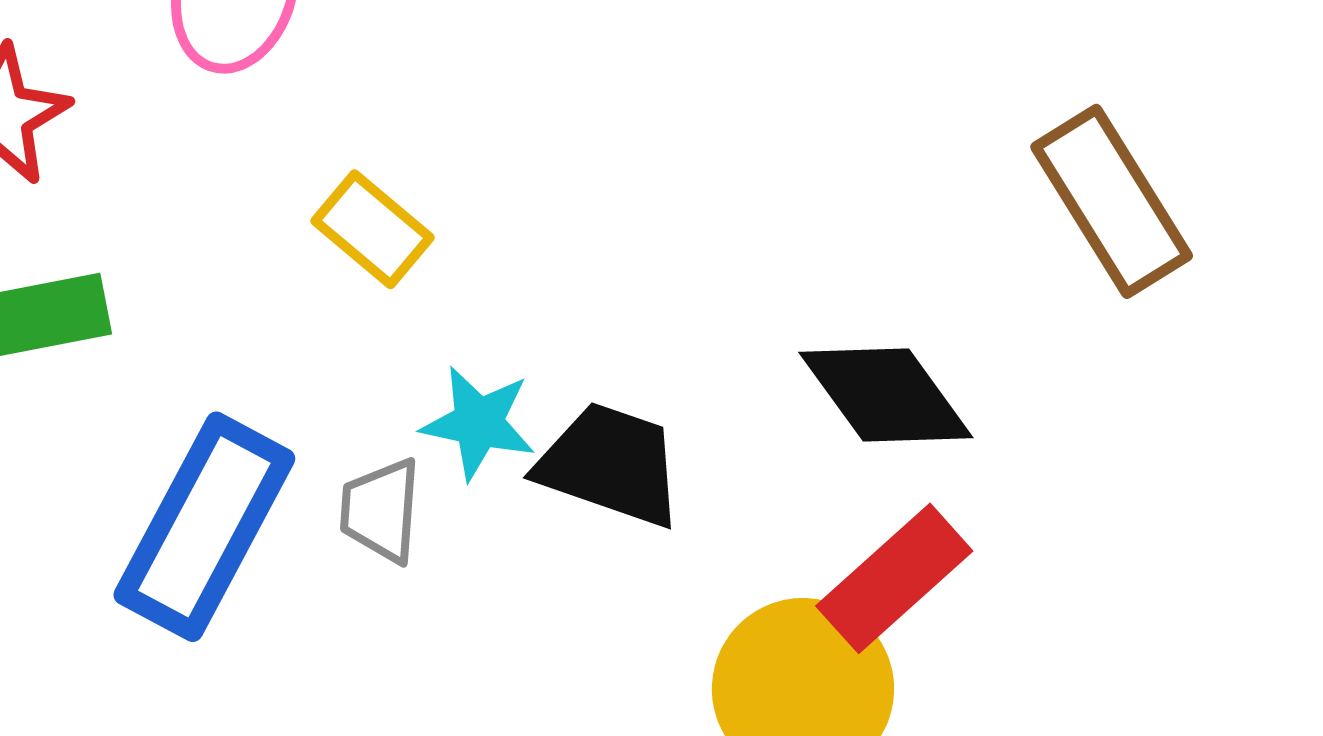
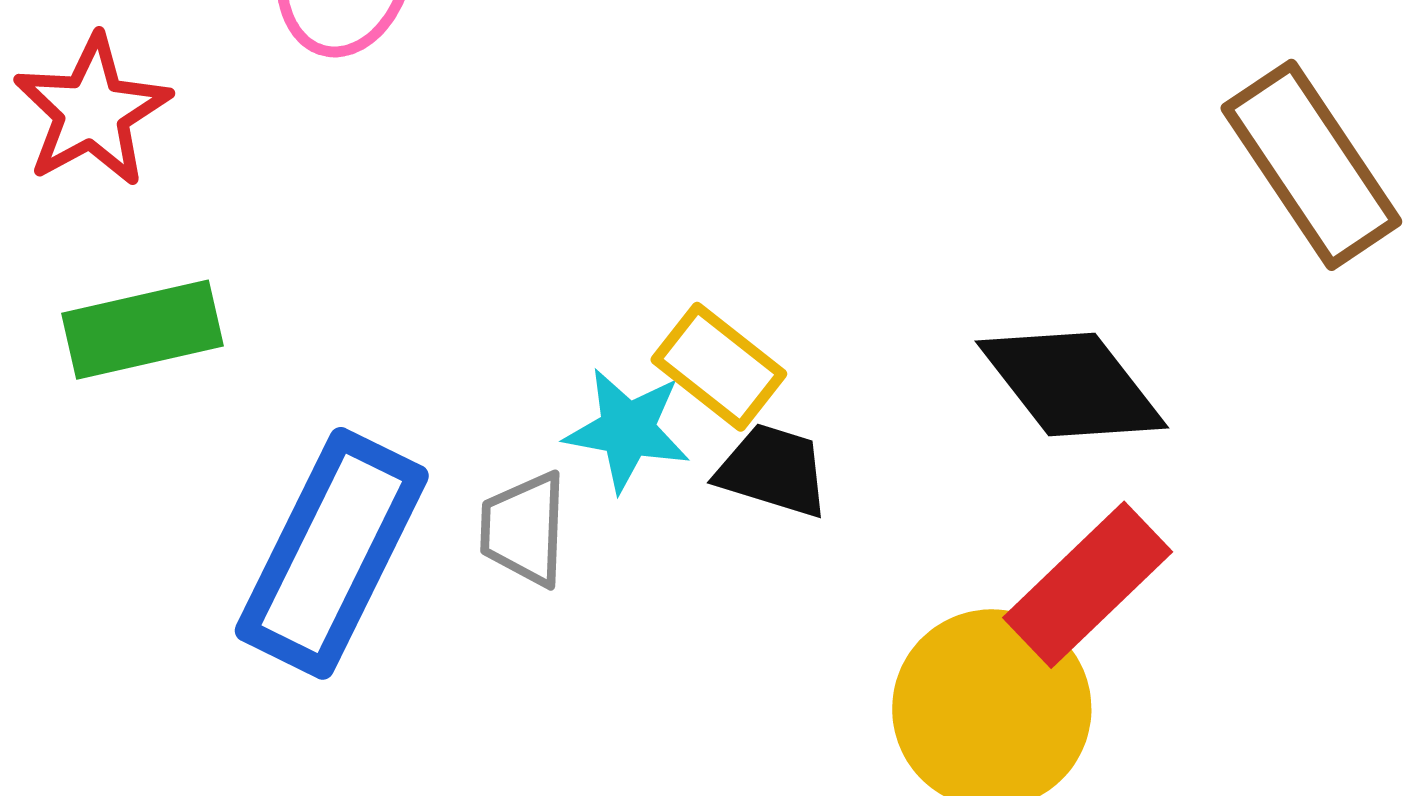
yellow rectangle: (373, 229) -> (719, 367), moved
black trapezoid: (610, 464) -> (773, 470), size x0.7

